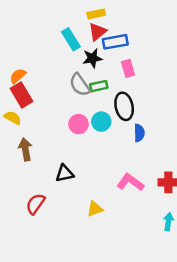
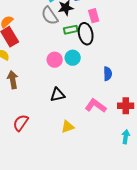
gray semicircle: (80, 85) -> (50, 16), moved
black ellipse: (124, 106) -> (86, 34), moved
blue semicircle: (139, 133) -> (108, 74), moved
black triangle: (65, 173) -> (58, 95), moved

